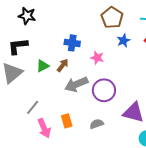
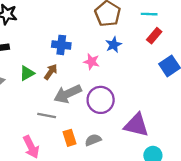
blue star: (123, 41) -> (113, 45), moved
gray line: (33, 107) -> (47, 116), moved, turned 63
orange rectangle: (67, 121) -> (69, 138), moved

